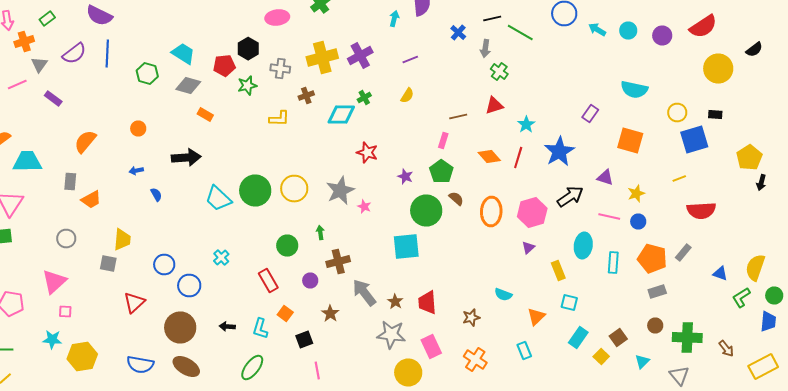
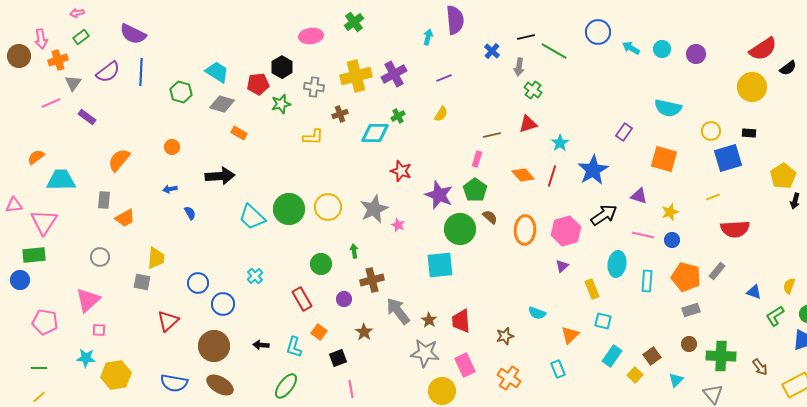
red semicircle: (703, 26) -> (763, 49), moved
purple star: (405, 176) -> (439, 195), size x1.8
yellow semicircle: (755, 268) -> (789, 286), size x0.6

